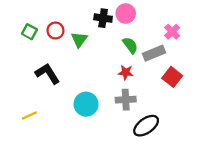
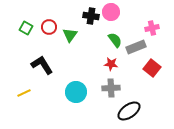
pink cross: (172, 32) -> (152, 28), turned 32
yellow line: (29, 115) -> (24, 93), moved

